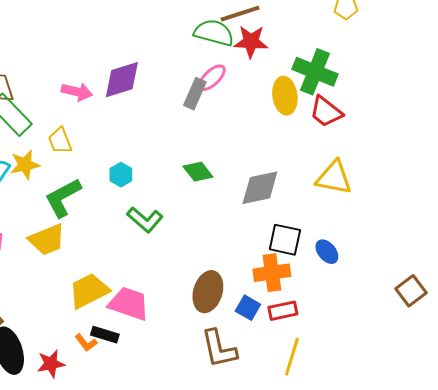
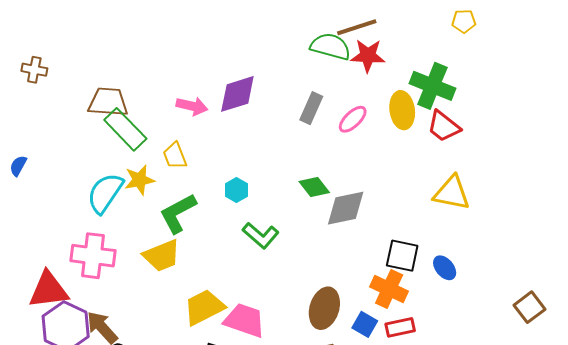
pink ellipse: (212, 78) -> (353, 119), moved
gray diamond: (260, 188) -> (346, 208), moved
orange cross: (272, 273) -> (389, 289), turned 33

